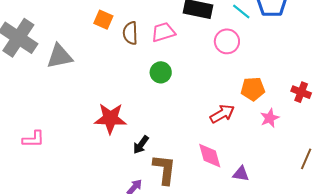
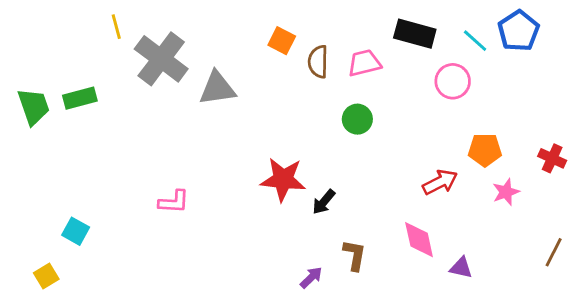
black arrow: (141, 145) -> (324, 202), moved
brown L-shape: (164, 169) -> (355, 255), size x0.7

